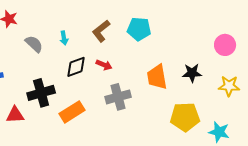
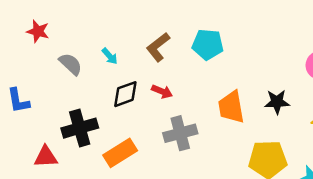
cyan arrow: (64, 38) -> (110, 56), turned -32

